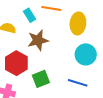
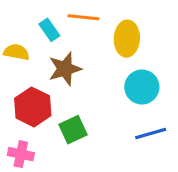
blue line: (78, 83) -> (151, 134), moved, turned -30

